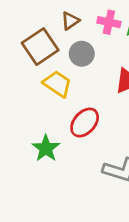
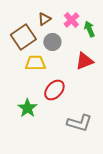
pink cross: (109, 22) -> (71, 20), turned 35
yellow trapezoid: (57, 84) -> (35, 63), turned -35

